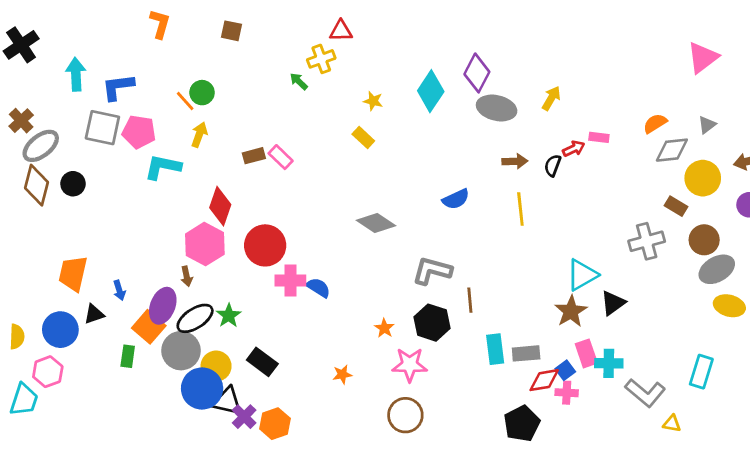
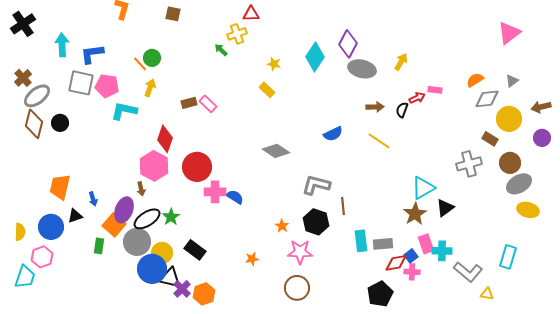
yellow line: (520, 209) -> (379, 141), turned -50

